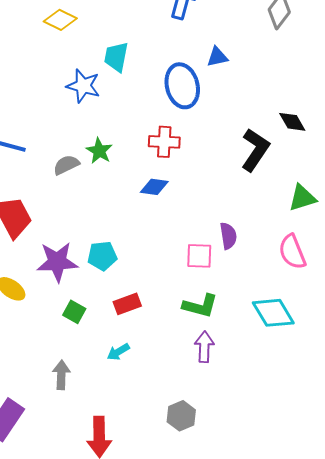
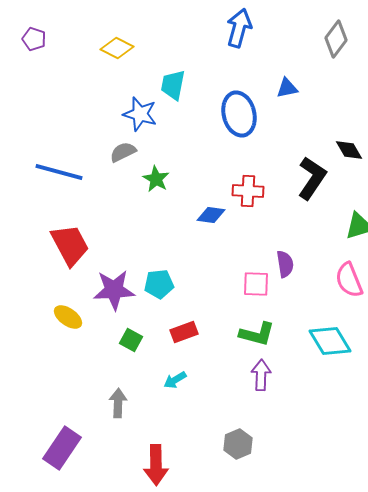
blue triangle: (217, 57) -> (287, 88), moved
red cross: (164, 142) -> (248, 191), moved
gray semicircle: (66, 165) -> (123, 152), moved

